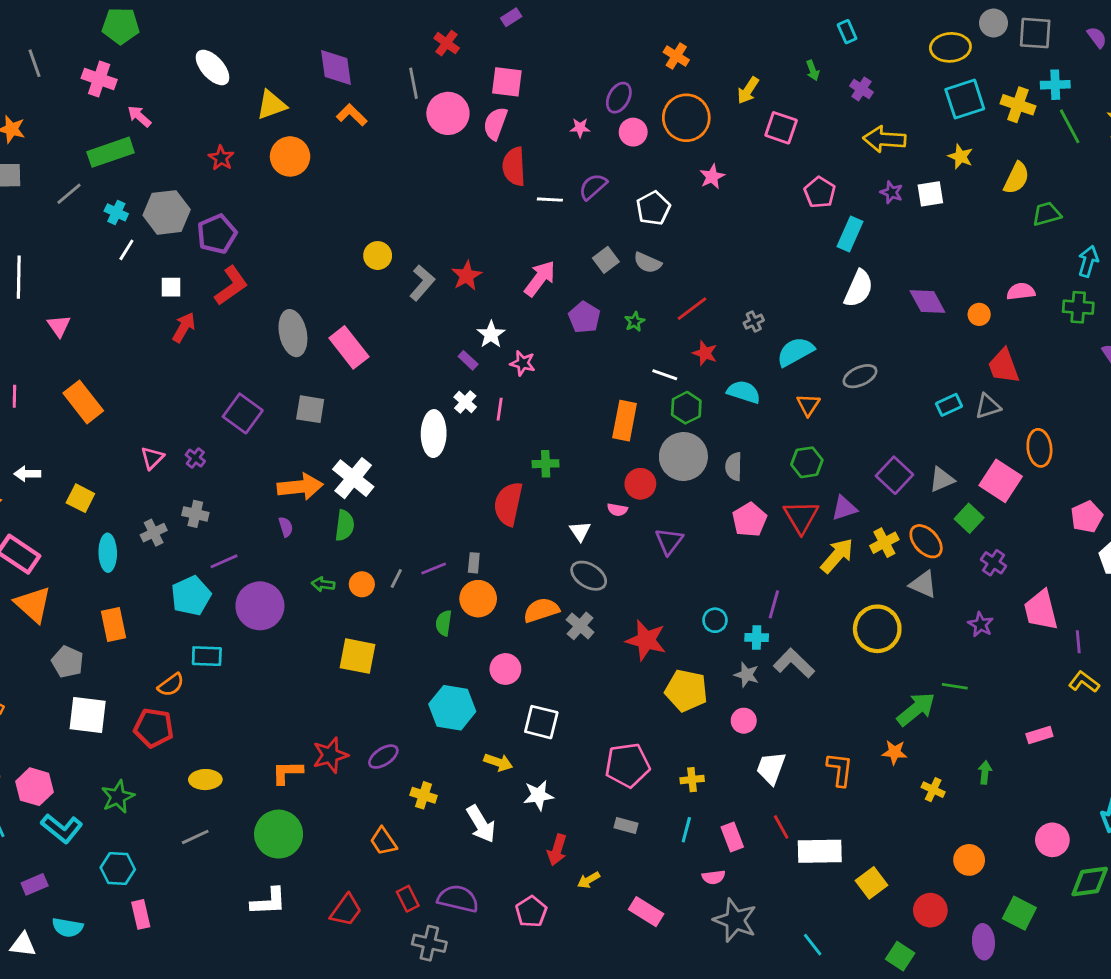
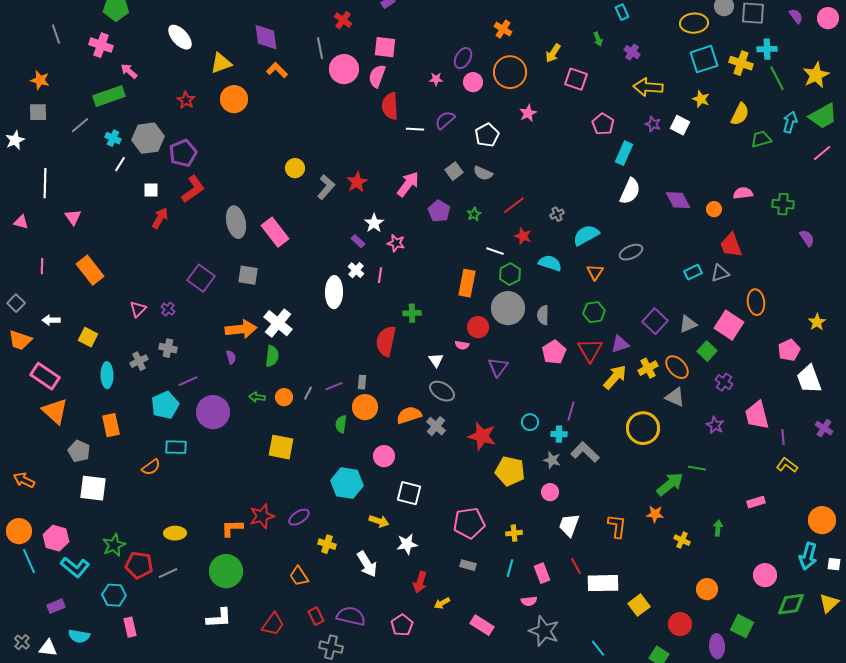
white square: (930, 194) -> (680, 125), turned 36
cyan arrow: (1088, 261) -> (790, 122), moved
red pentagon: (154, 728) -> (139, 565), moved

